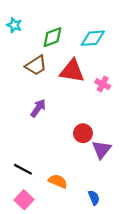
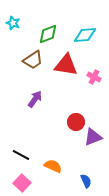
purple triangle: (102, 150) -> (93, 137), turned 30

